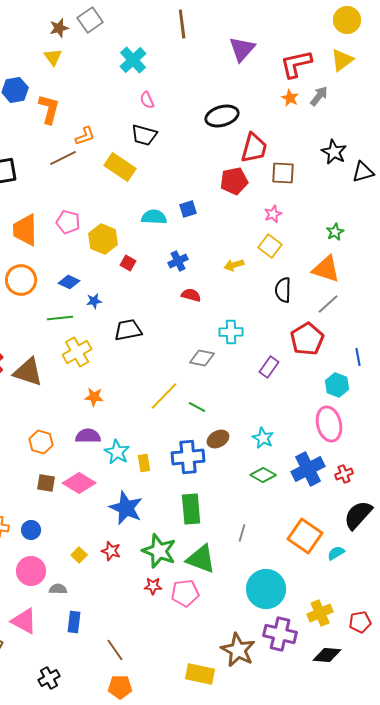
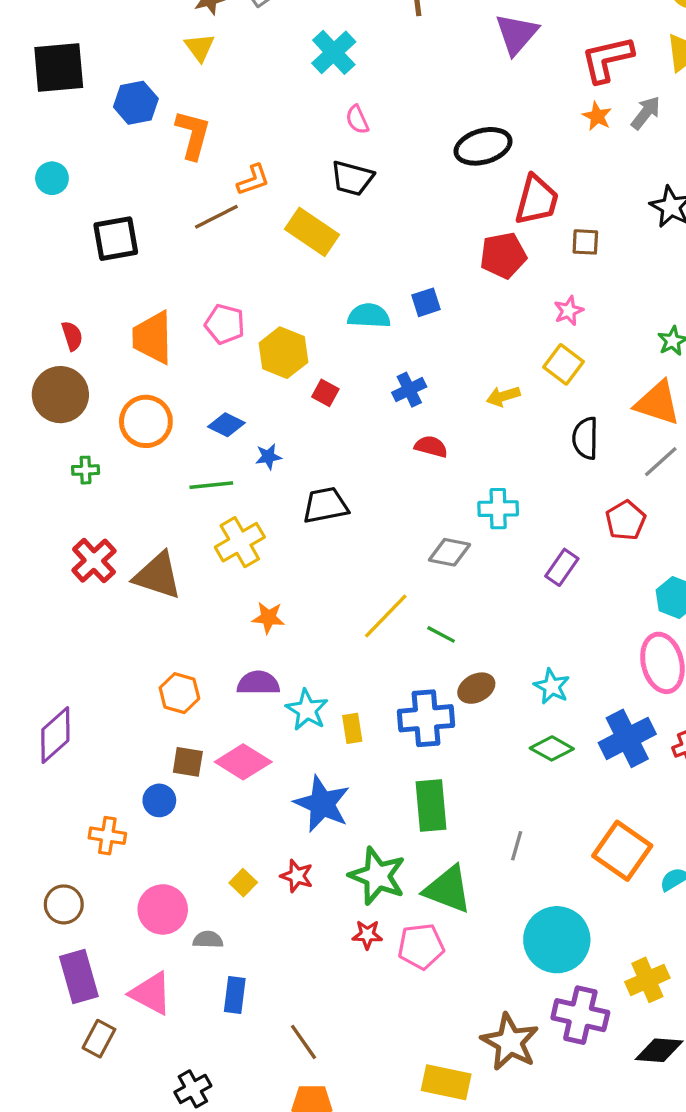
brown square: (283, 173) -> (585, 242), size x0.7
red pentagon: (307, 339) -> (626, 520), size x0.7
blue circle: (31, 530) -> (159, 800), moved

